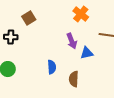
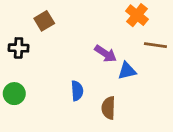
orange cross: (81, 14) -> (137, 15), moved
purple arrow: (72, 41) -> (106, 54), turned -35

